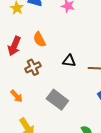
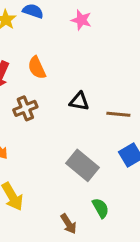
gray rectangle: (57, 100) -> (83, 165), moved

